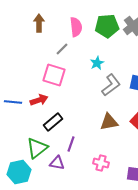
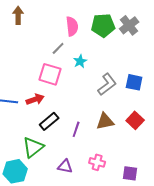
brown arrow: (39, 23) -> (18, 15), moved
cyan star: (97, 63) -> (80, 61), moved
purple line: (71, 144) -> (76, 129), moved
purple triangle: (57, 163) -> (65, 166), moved

